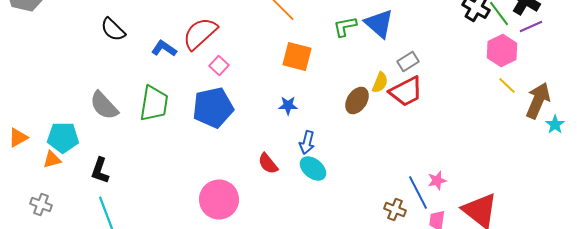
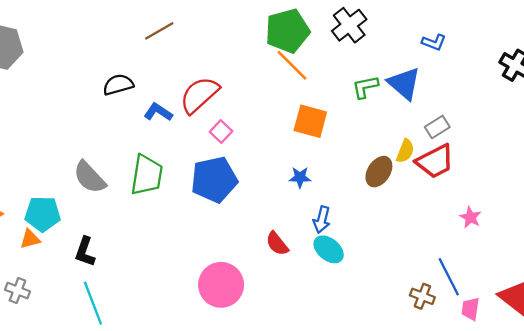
black semicircle: (113, 30) -> (118, 85), moved, turned 120
pink star: (437, 180) -> (470, 217), moved, turned -30

